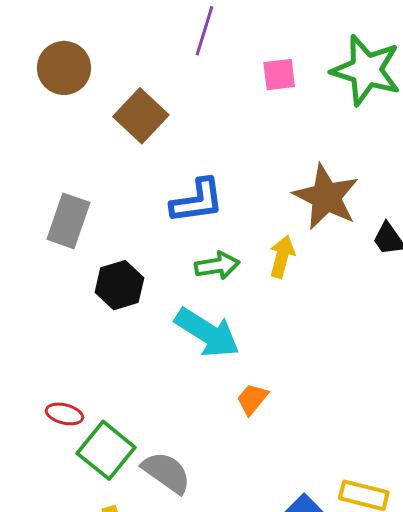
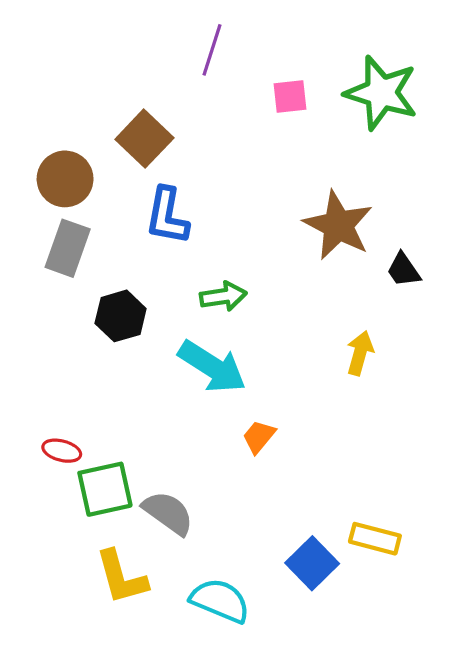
brown circle: (64, 68) -> (65, 179), moved
blue L-shape: (197, 201) -> (167, 216), moved, turned 108
yellow arrow: (282, 257) -> (360, 353), moved
green square: (106, 450) -> (105, 489), turned 38

